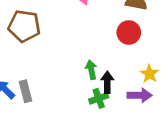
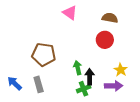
brown pentagon: (24, 26) -> (44, 54), moved
gray rectangle: (26, 91) -> (39, 84), moved

